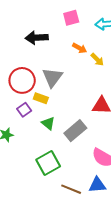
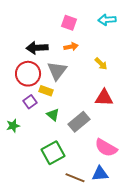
pink square: (71, 18) -> (69, 23), moved, turned 35
black arrow: (37, 38) -> (37, 48), moved
orange arrow: (80, 48) -> (71, 47), moved, turned -40
yellow arrow: (97, 60) -> (101, 64), moved

